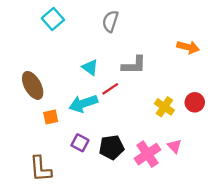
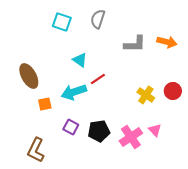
cyan square: (53, 19) -> (62, 22), moved, turned -30
gray L-shape: (134, 65) -> (135, 44), moved
brown L-shape: (41, 169) -> (36, 150), turned 30

